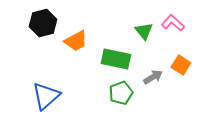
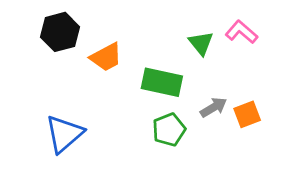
orange square: (181, 65) -> (247, 114), moved, turned 36

